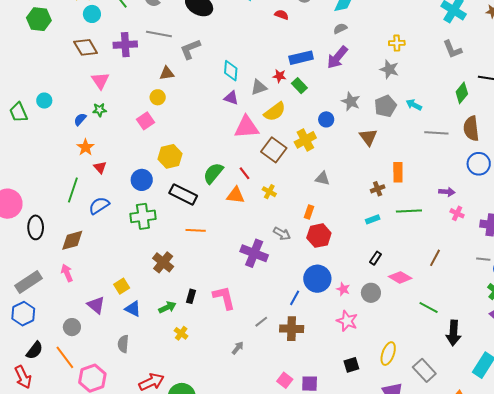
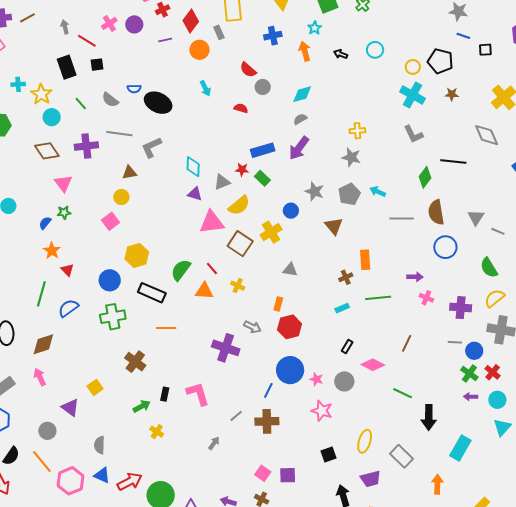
blue triangle: (133, 309) -> (102, 475), moved

